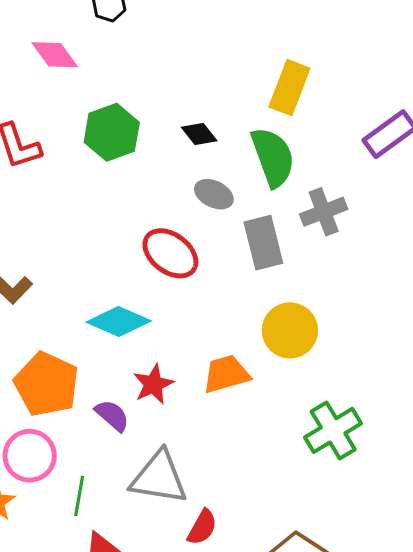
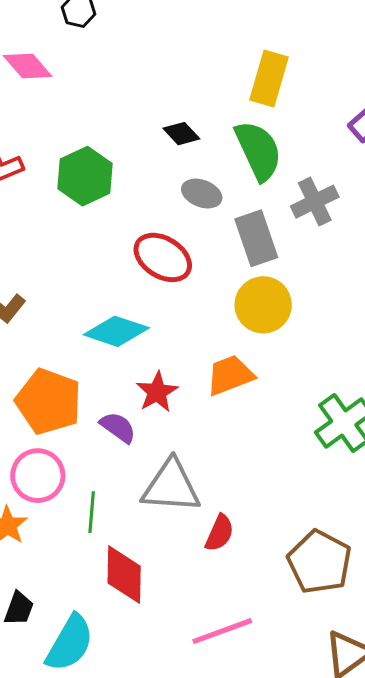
green hexagon: (112, 132) -> (85, 176), moved
yellow circle: (290, 330) -> (263, 305), moved

